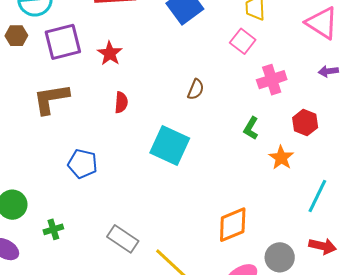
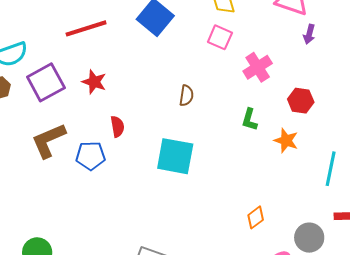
purple arrow: (328, 71) -> (309, 34), moved, turned -54
blue pentagon: (83, 164) -> (91, 156), moved
orange diamond: (233, 225) -> (256, 217), size x0.6

